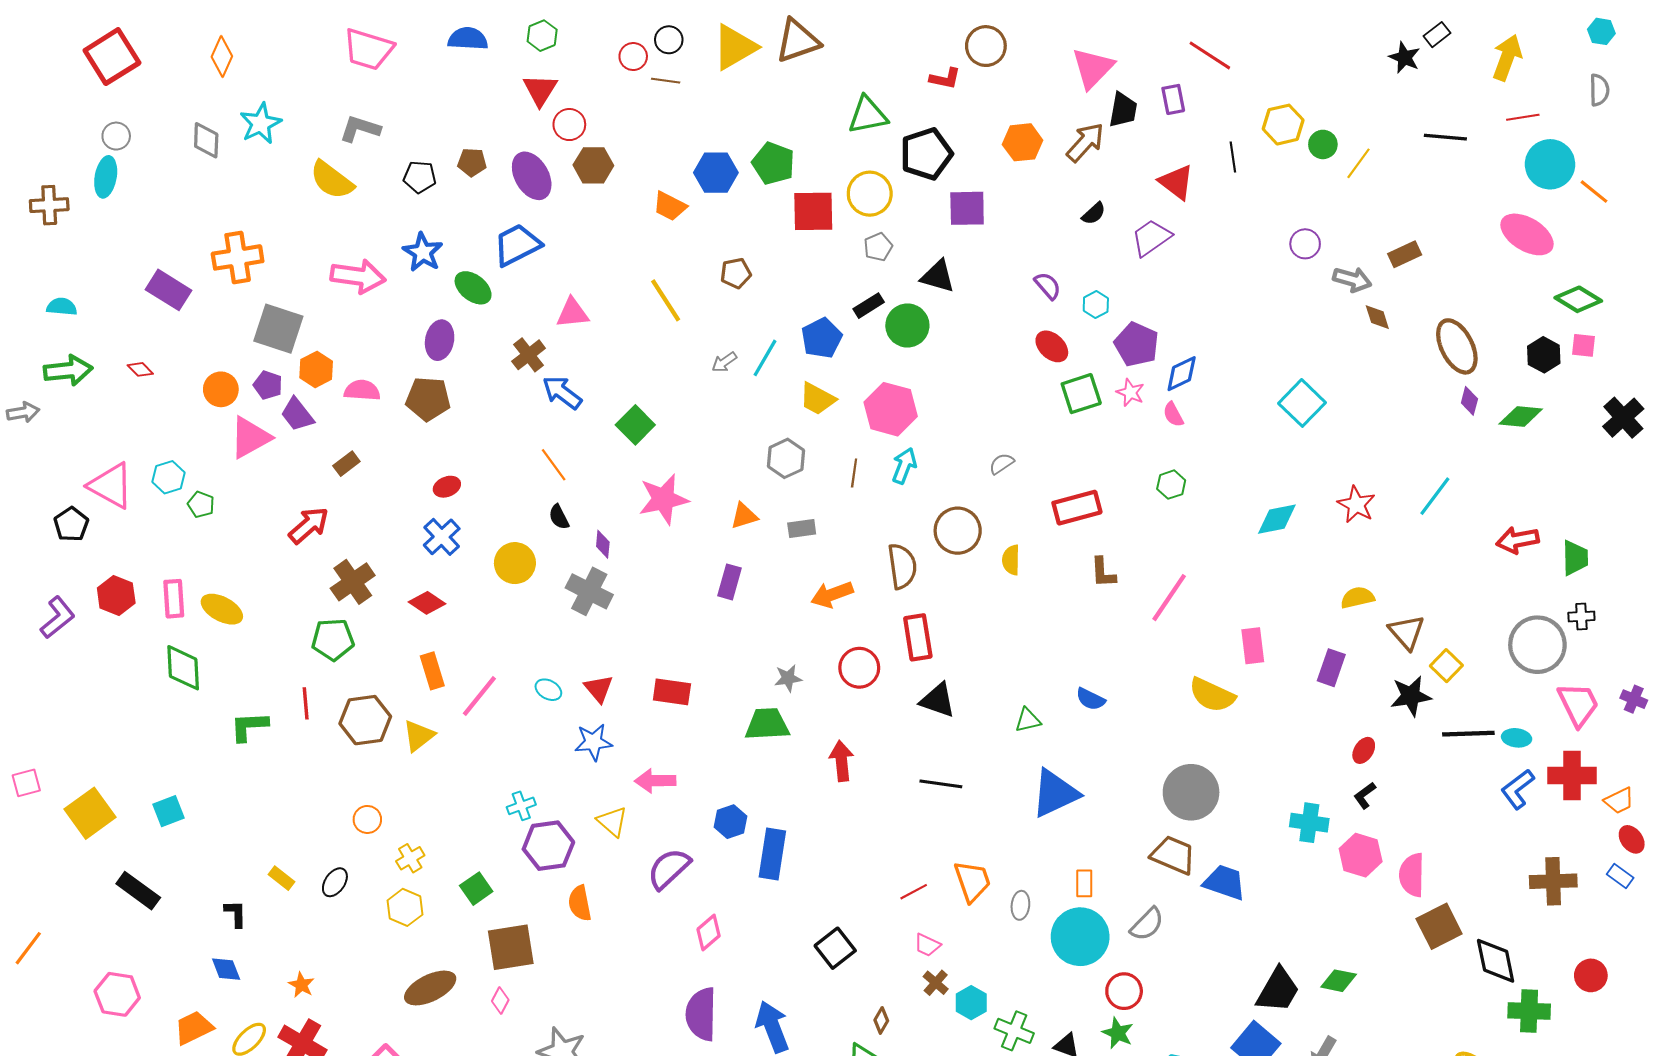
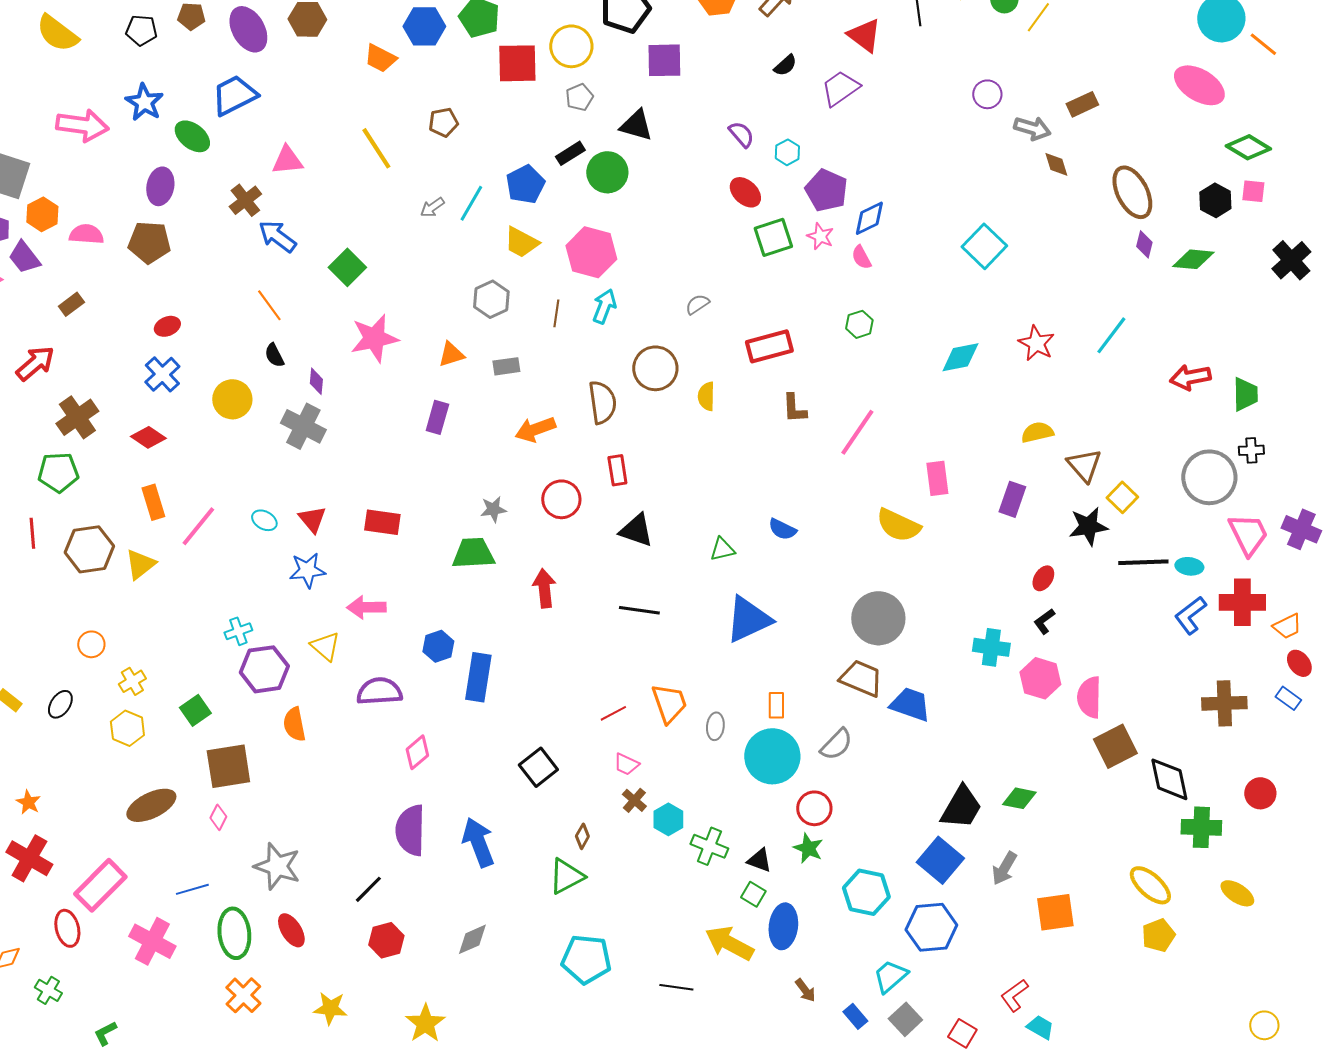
red rectangle: (918, 637) -> (617, 470), size x0.7
purple cross: (1634, 699) -> (1301, 529), size x1.5
purple semicircle: (669, 869) -> (379, 691), turned 39

